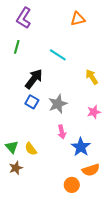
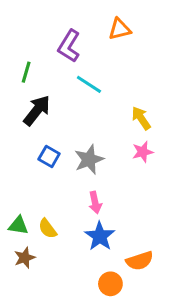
purple L-shape: (24, 18) -> (69, 46), moved
black arrow: (34, 79) -> (37, 110), moved
pink star: (94, 112) -> (143, 152), moved
green triangle: (12, 147) -> (18, 226), turned -40
blue star: (81, 147) -> (100, 236), moved

